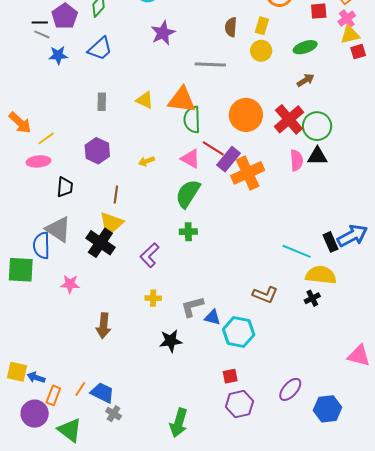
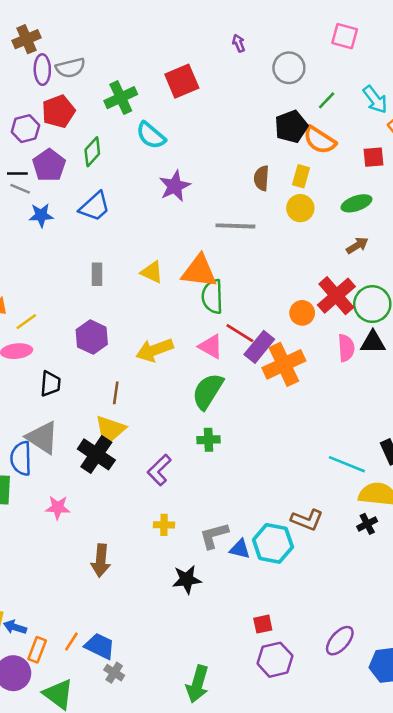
orange circle: (246, 115) -> (302, 313), moved, size x0.6
yellow arrow: (146, 161) -> (155, 350), size x1.8
cyan hexagon: (239, 332) -> (273, 543), moved

